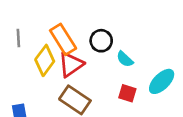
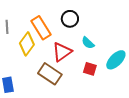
black circle: (101, 41) -> (70, 19), moved
red triangle: (71, 64) -> (62, 52), moved

